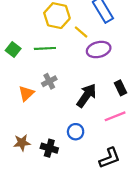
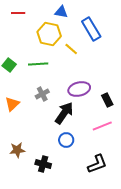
purple ellipse: (99, 50) -> (79, 89), moved
orange triangle: (26, 93) -> (12, 104), moved
black arrow: (87, 96) -> (64, 113), moved
black cross: (49, 148) -> (43, 164), moved

